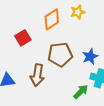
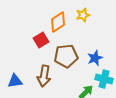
red square: (23, 38) -> (41, 40), moved

